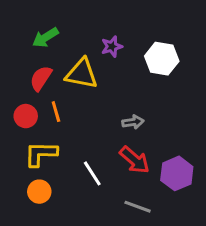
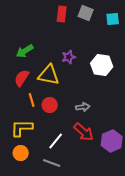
red circle: (26, 116) -> (50, 105), moved
white line: (92, 173) -> (56, 141), turned 72
gray line: (138, 207) -> (52, 163), moved

